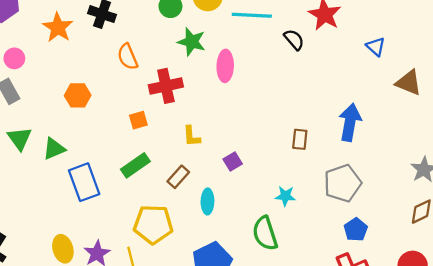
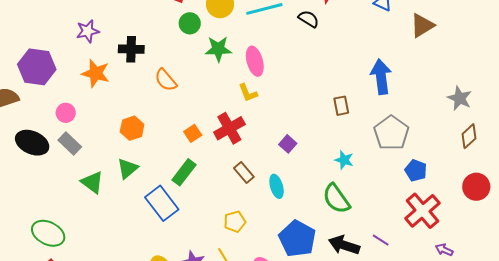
brown triangle: (409, 83) -> (422, 25), turned -36
red cross: (166, 86) -> (229, 128), moved
yellow L-shape: (192, 136) -> (248, 93), moved
green triangle: (54, 149) -> (128, 168), moved
green rectangle: (135, 165) -> (184, 172), moved
brown rectangle: (178, 177) -> (244, 172), turned -65
cyan star: (285, 196) -> (344, 160), turned 30
yellow pentagon: (153, 224) -> (235, 222), size x0.6

